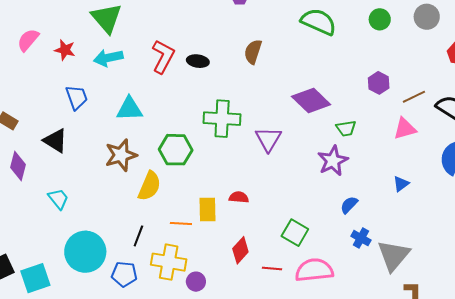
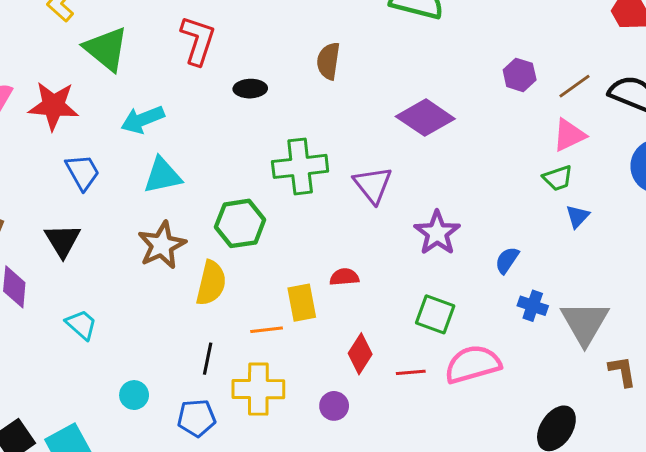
red star: (65, 50) -> (54, 106), size x1.6
red L-shape: (163, 57) -> (198, 40), moved
cyan arrow: (108, 58) -> (143, 120), moved
green trapezoid: (346, 128) -> (558, 178), moved
black triangle: (55, 141) -> (63, 240), turned 36
purple star: (333, 161) -> (437, 233), moved
cyan circle: (85, 252) -> (134, 395), size x0.5
purple circle: (196, 282) -> (334, 406), moved

